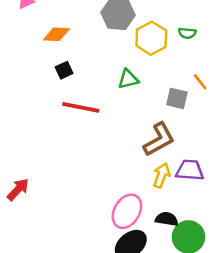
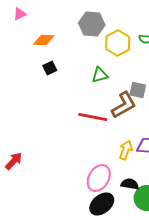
red line: (81, 107) -> (93, 117), moved
brown L-shape: (159, 139) -> (124, 105), moved

